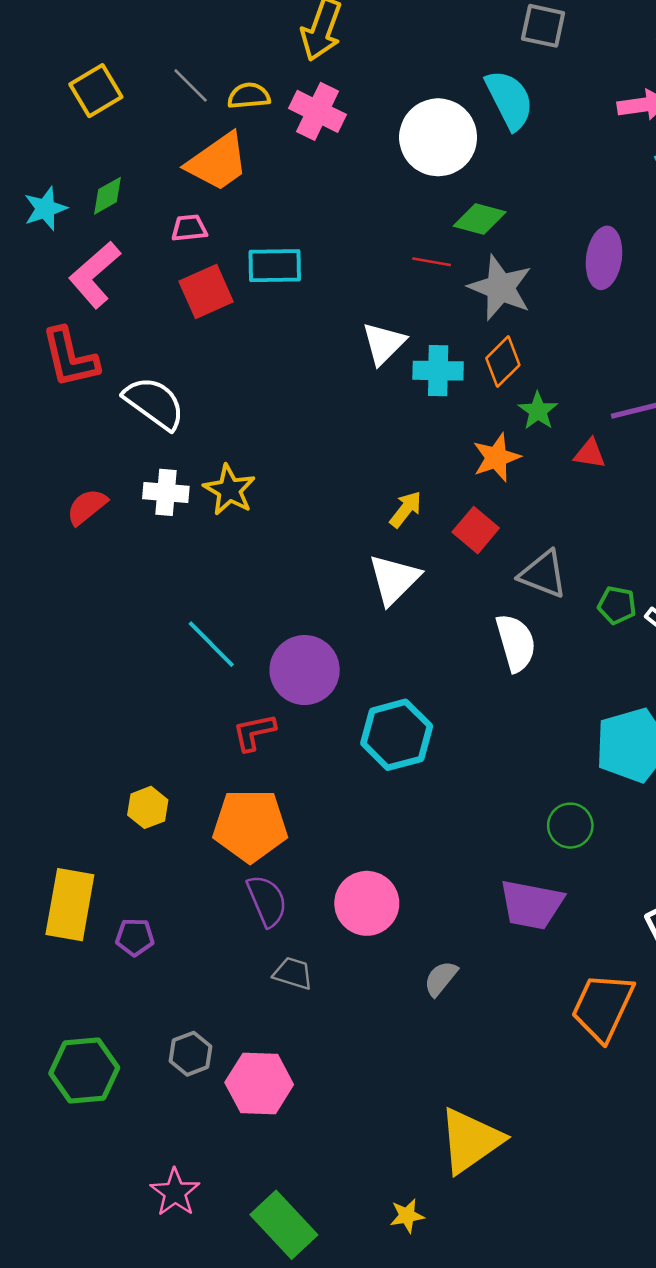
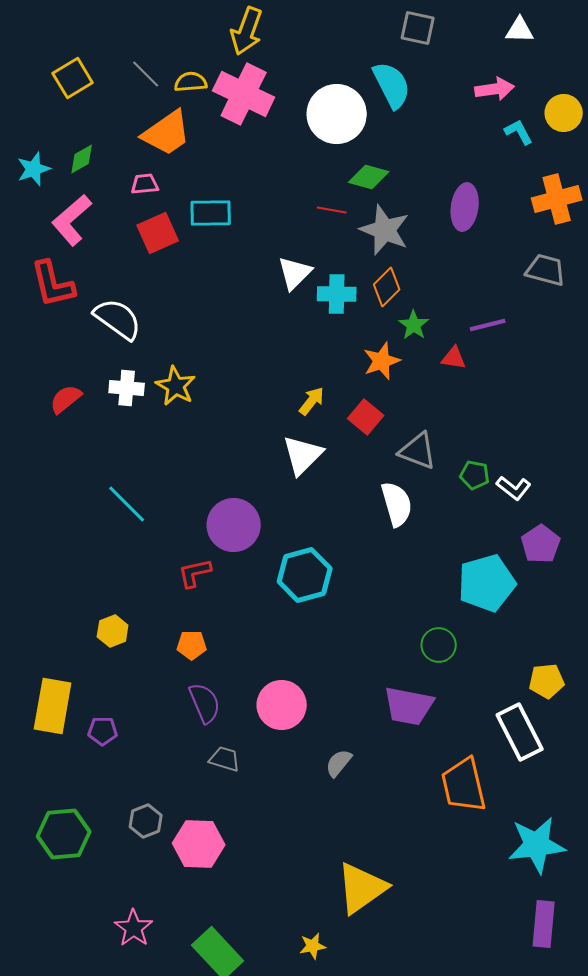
pink cross: (318, 111) -> (244, 94), size x1.4
cyan line: (211, 644) -> (127, 504), moved
orange pentagon: (250, 826) -> (192, 645), size x0.5
orange trapezoid: (603, 1007) -> (464, 785), turned -38

